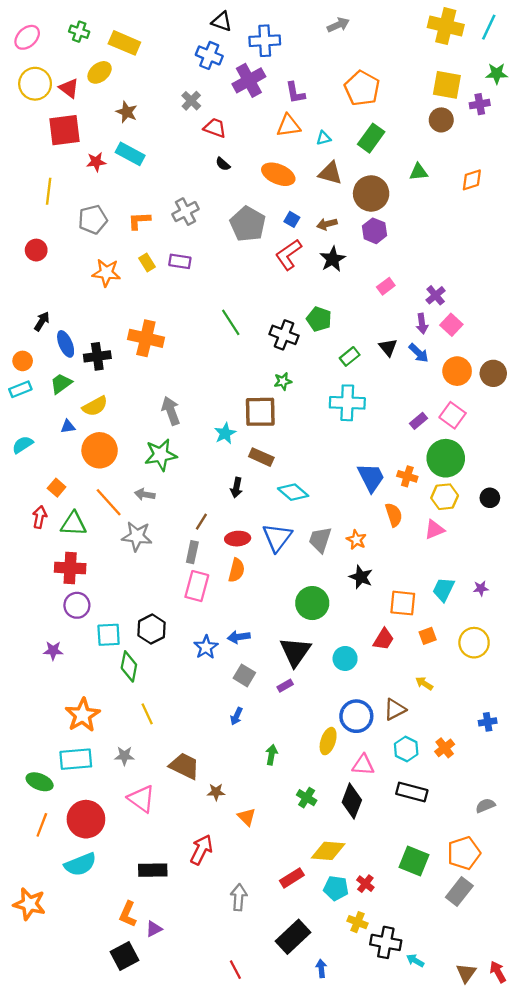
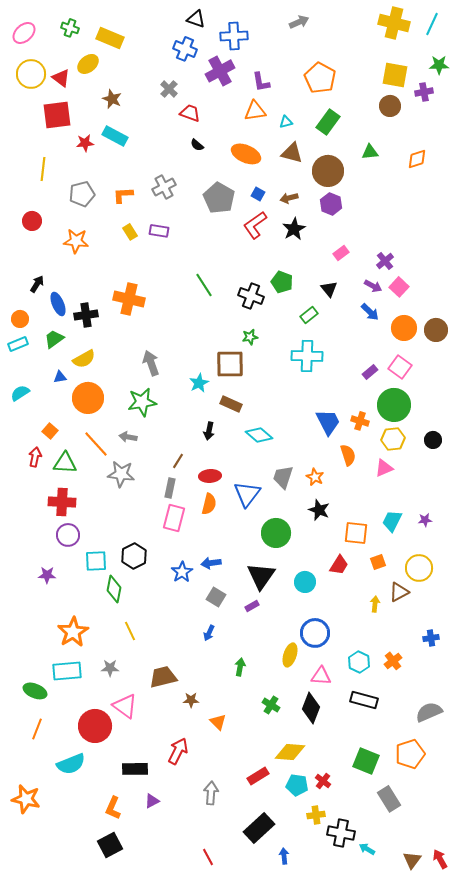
orange star: (106, 273) -> (76, 241), moved
purple arrow: (422, 324) -> (373, 286), turned -54
black triangle: (388, 347) -> (329, 289), moved
blue triangle: (277, 537) -> (247, 494), moved
yellow arrow: (424, 683) -> (375, 604), turned 63
brown triangle: (395, 709) -> (399, 592), moved
brown trapezoid: (184, 766) -> (163, 677), turned -40
gray semicircle: (485, 806) -> (429, 712), size x1.5
red circle: (86, 819) -> (95, 726), moved
gray rectangle: (459, 892) -> (389, 799), moved, turned -70
yellow cross: (357, 922) -> (316, 815), turned -30
purple triangle: (154, 929) -> (152, 801), moved

